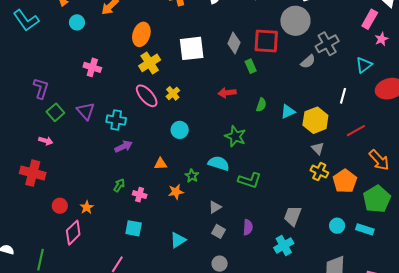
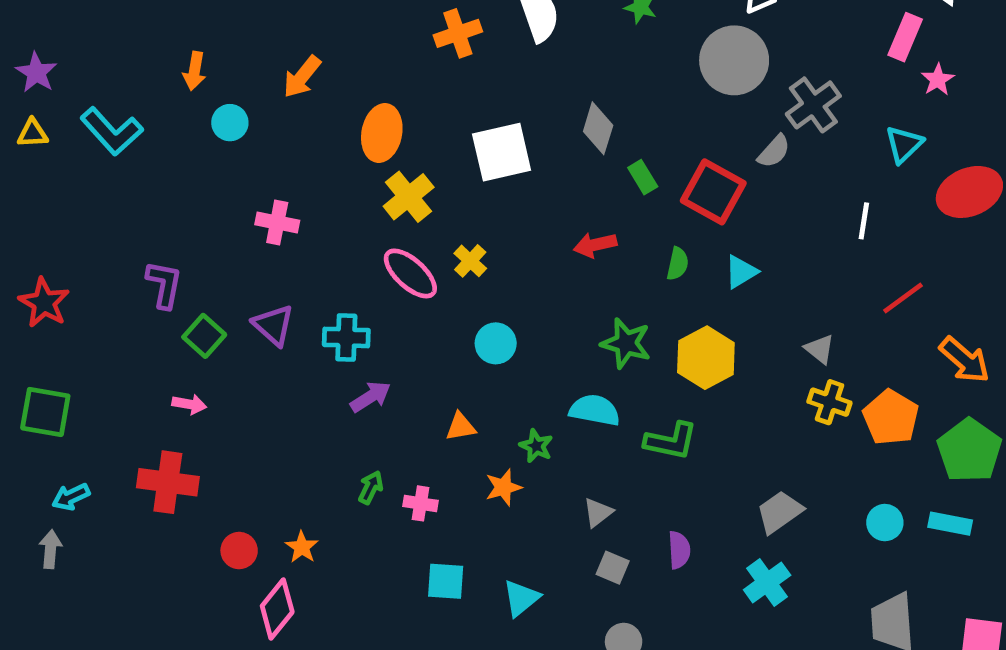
red square: (266, 41) -> (713, 192), moved, turned 32
yellow hexagon: (315, 120) -> (706, 358), moved
gray trapezoid: (293, 216) -> (780, 512), turned 40
cyan square: (134, 228) -> (446, 581), moved

